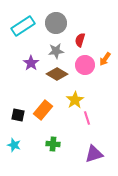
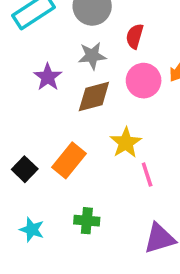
brown diamond: (57, 74) -> (94, 97), turned -45
black square: (18, 115) -> (25, 169), turned 32
cyan star: (14, 145) -> (32, 230), moved

